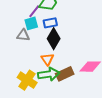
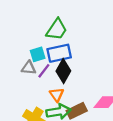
purple line: (34, 11) -> (44, 71), moved
blue rectangle: (50, 23) -> (59, 53), size x1.5

